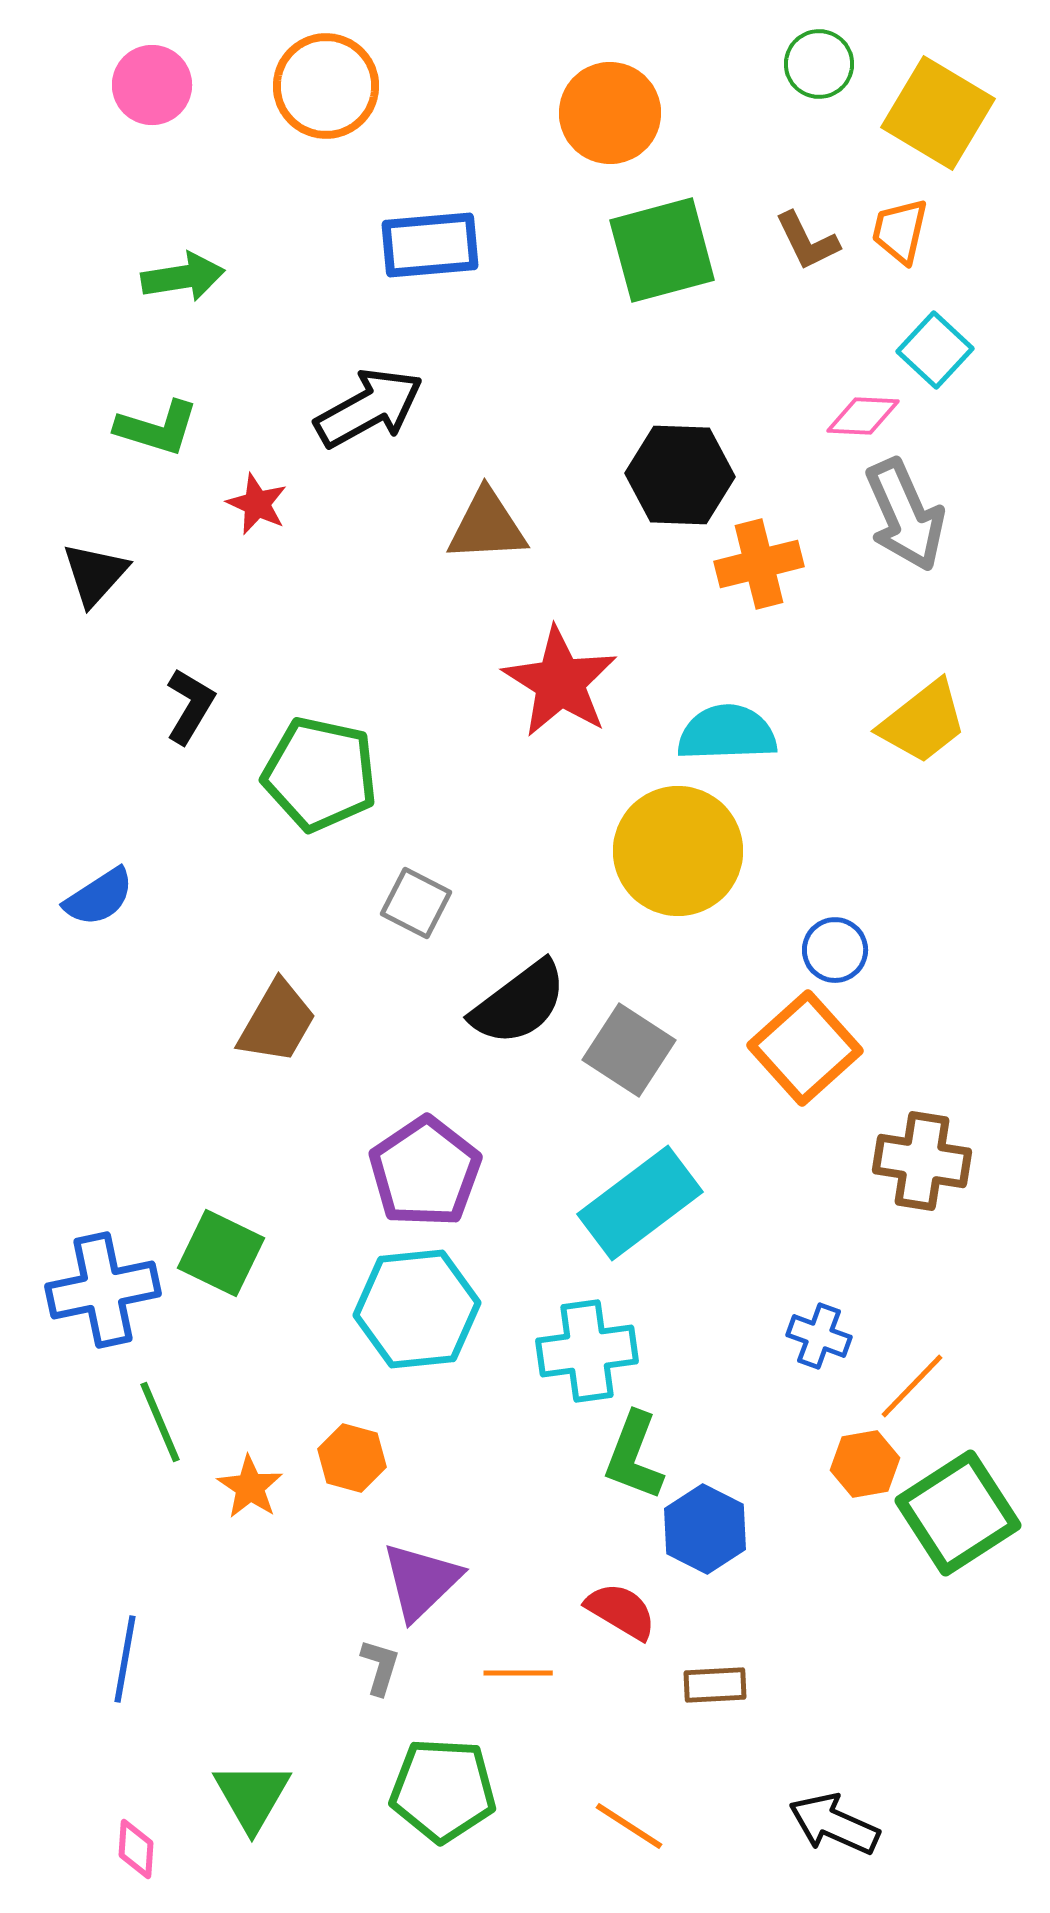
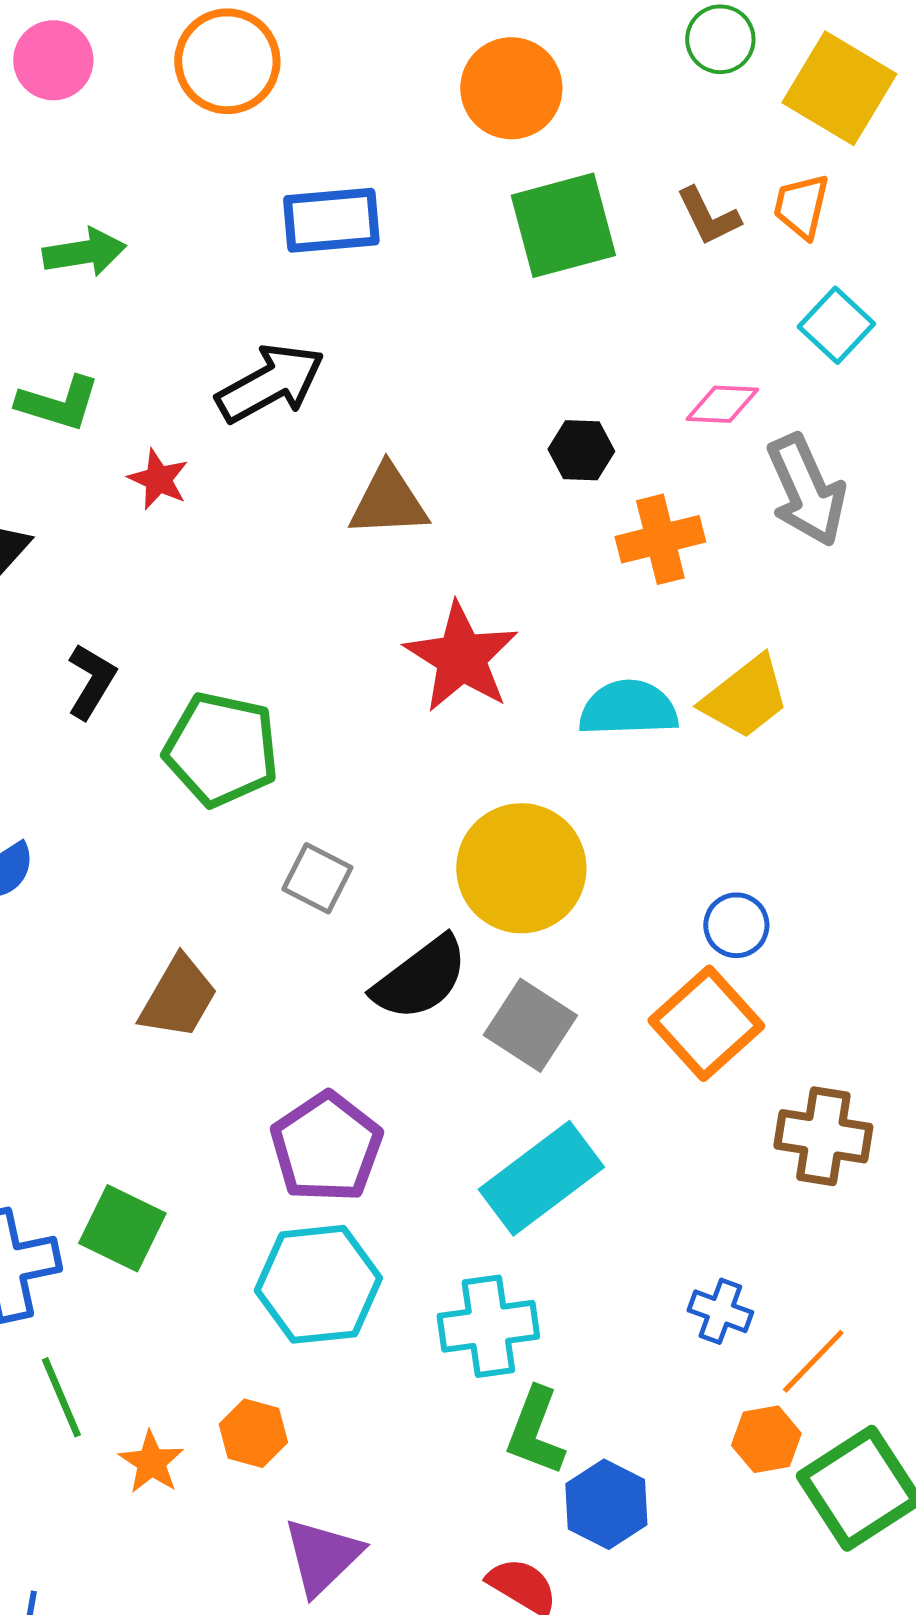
pink diamond: (863, 416) -> (722, 404), moved
black hexagon: (680, 475) -> (581, 450), size x0.6
yellow trapezoid: (923, 722) -> (745, 697), moved
yellow circle: (678, 851) -> (521, 868), moved

